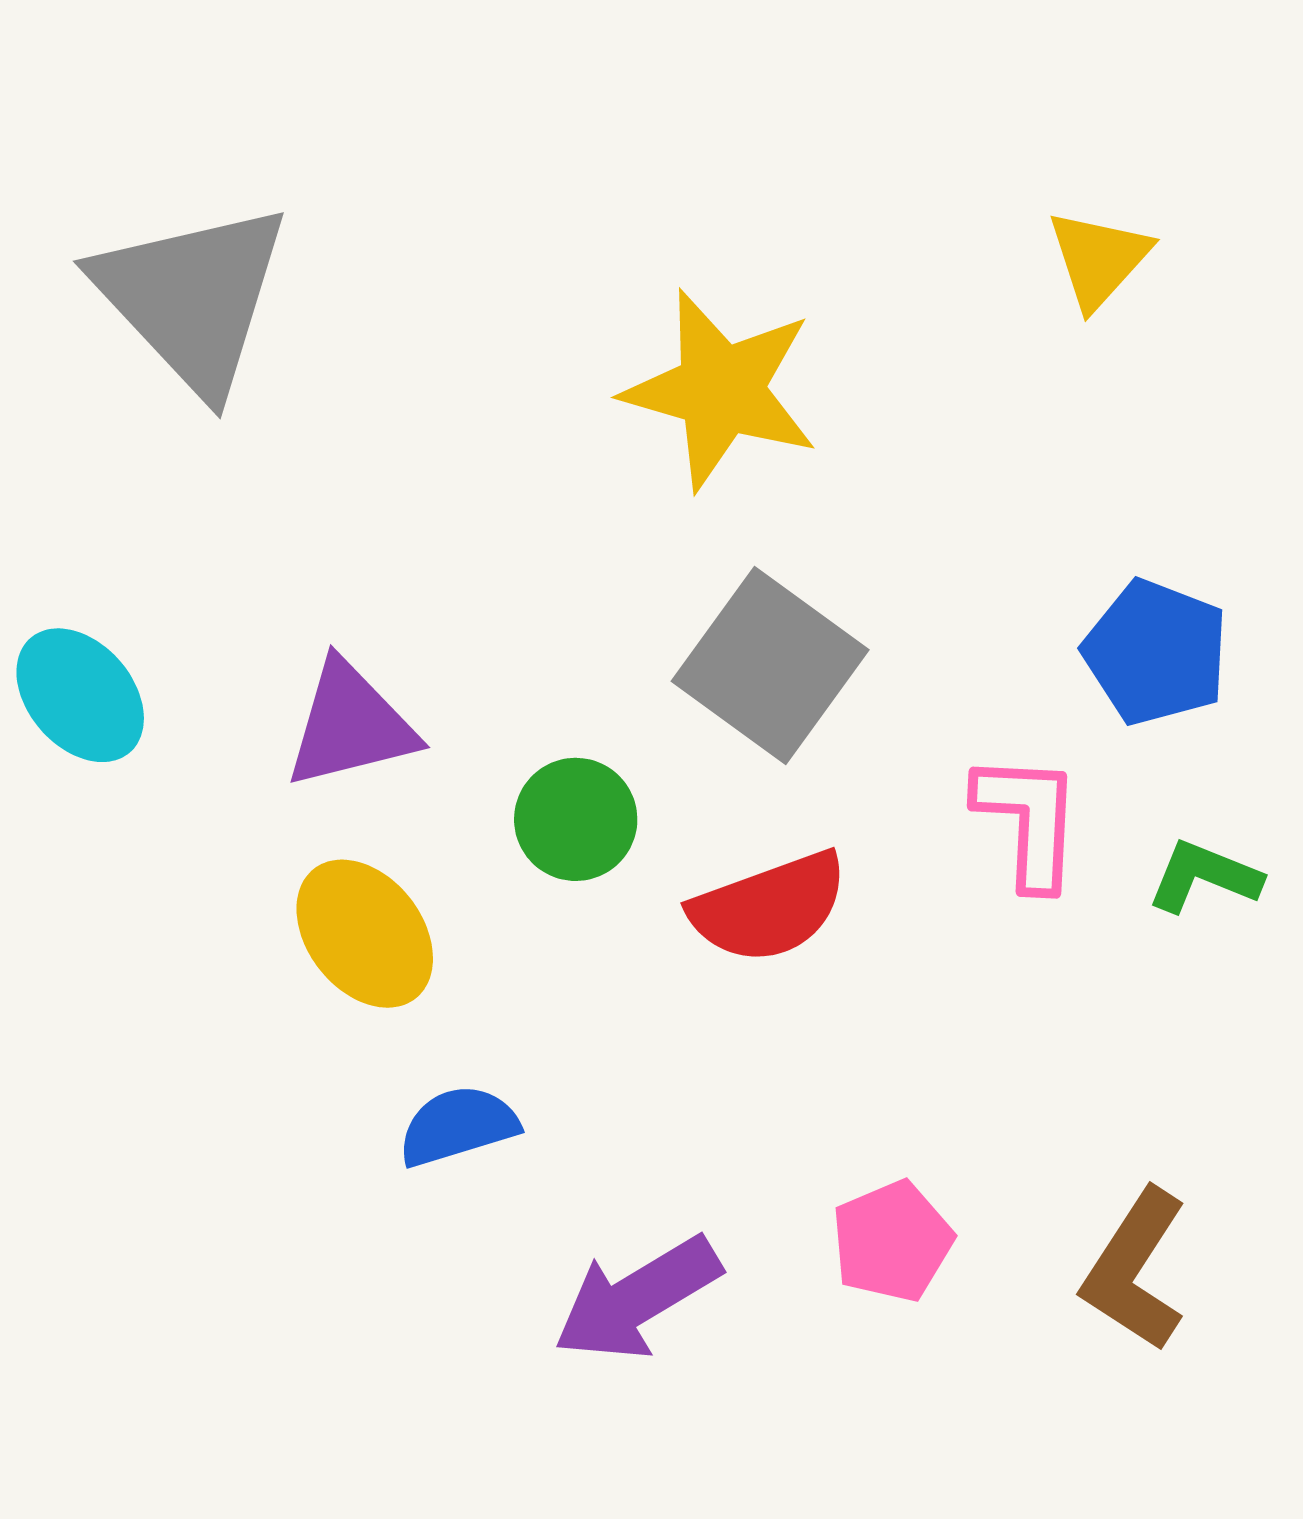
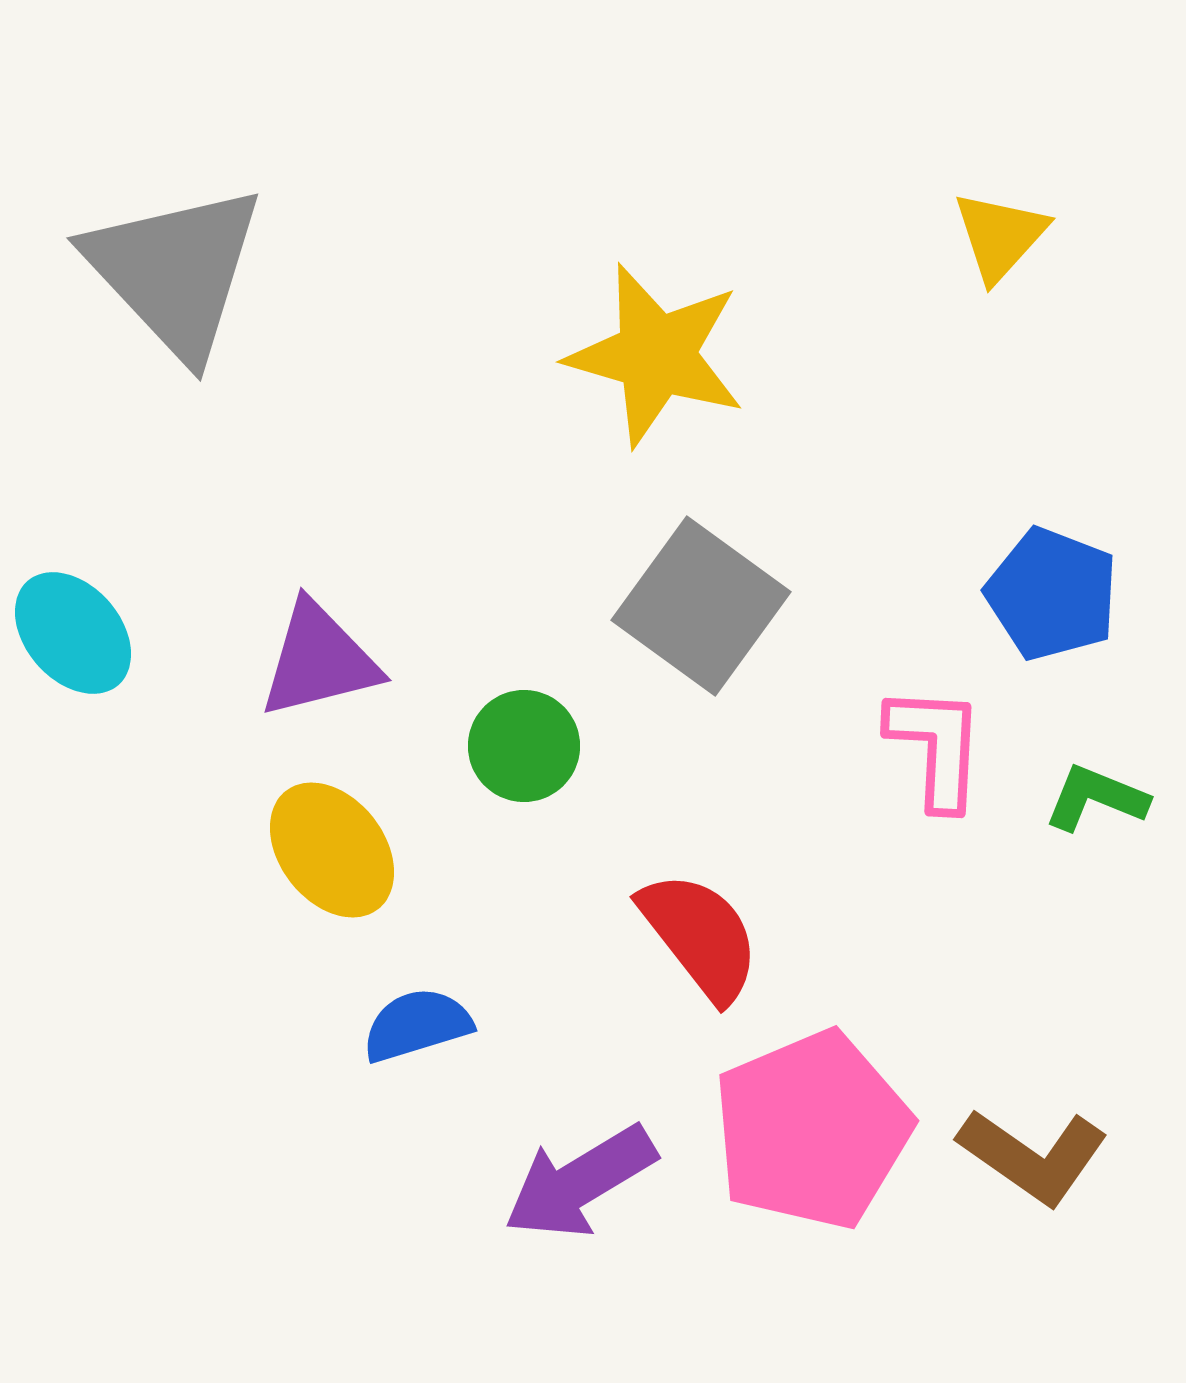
red semicircle: (769, 907) -> (700, 936), moved, turned -108
pink pentagon: (892, 1241) -> (812, 1130), size x1.8
brown L-shape: (1135, 1270) -> (1033, 1156), turned -88

